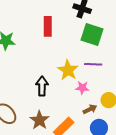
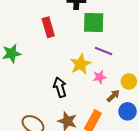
purple line: (93, 64) -> (103, 51), turned 36
yellow star: (68, 70) -> (81, 64), turned 30

